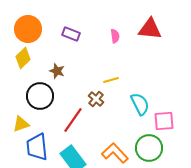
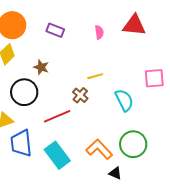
red line: (73, 120) -> (57, 116), turned 32
pink square: (164, 121) -> (154, 78), moved

